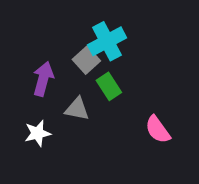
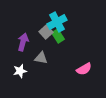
green rectangle: (109, 86) -> (58, 36), moved
pink semicircle: (158, 130) -> (84, 69), turned -84

